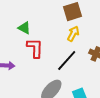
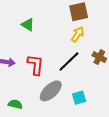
red L-shape: (35, 48) -> (35, 65), moved

